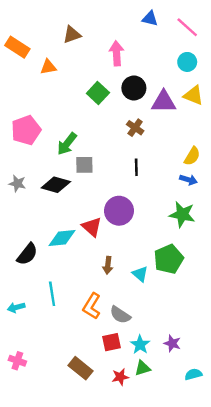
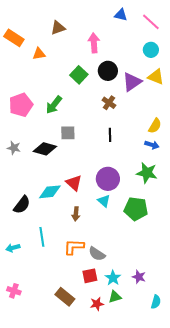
purple triangle: (164, 102) -> (132, 82), turned -35
green arrow: (67, 144) -> (54, 105), moved
purple circle: (119, 211) -> (108, 179), moved
green pentagon: (169, 259) -> (136, 209), turned 30
brown arrow: (108, 265) -> (76, 214), moved
cyan triangle: (140, 274) -> (104, 201), moved
orange L-shape: (92, 306) -> (74, 247), turned 60
cyan semicircle: (193, 374) -> (156, 302), turned 120

